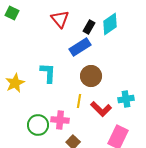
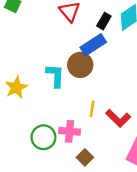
brown circle: (91, 76) -> (80, 65), moved

